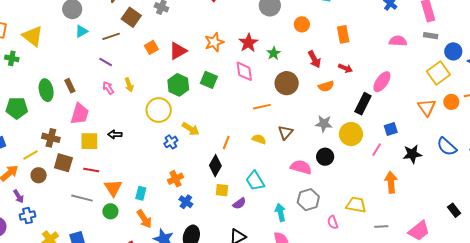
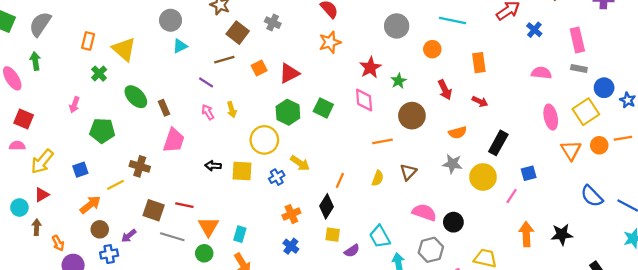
brown line: (111, 36) -> (224, 60), moved
orange star: (214, 42) -> (330, 42), moved
green cross: (12, 58) -> (99, 74), turned 32
pink ellipse: (382, 82) -> (551, 117), moved, turned -50
orange semicircle: (326, 86) -> (458, 133), moved
green ellipse: (46, 90) -> (136, 97), moved, turned -35
yellow semicircle: (259, 139) -> (378, 178), turned 88
yellow square: (89, 141) -> (242, 171), moved
black star: (412, 154) -> (562, 234), moved
black circle: (325, 157) -> (453, 222), moved
brown square: (63, 163) -> (154, 210), moved
brown circle: (39, 175) -> (100, 229), moved
orange cross: (176, 179) -> (291, 214), moved
cyan trapezoid: (255, 181) -> (380, 237), moved
purple arrow: (19, 196) -> (129, 236), moved, turned 80

